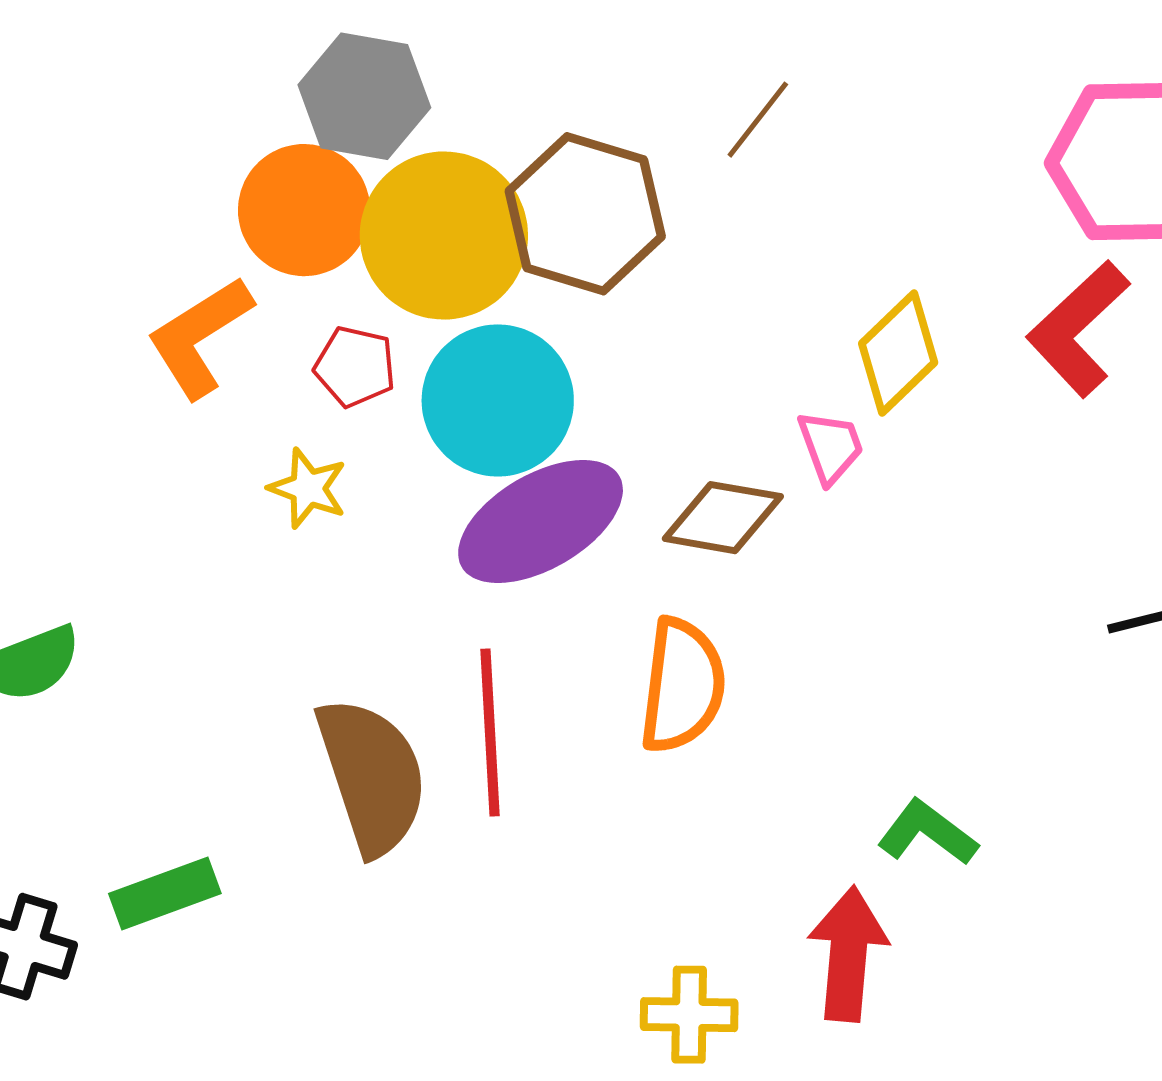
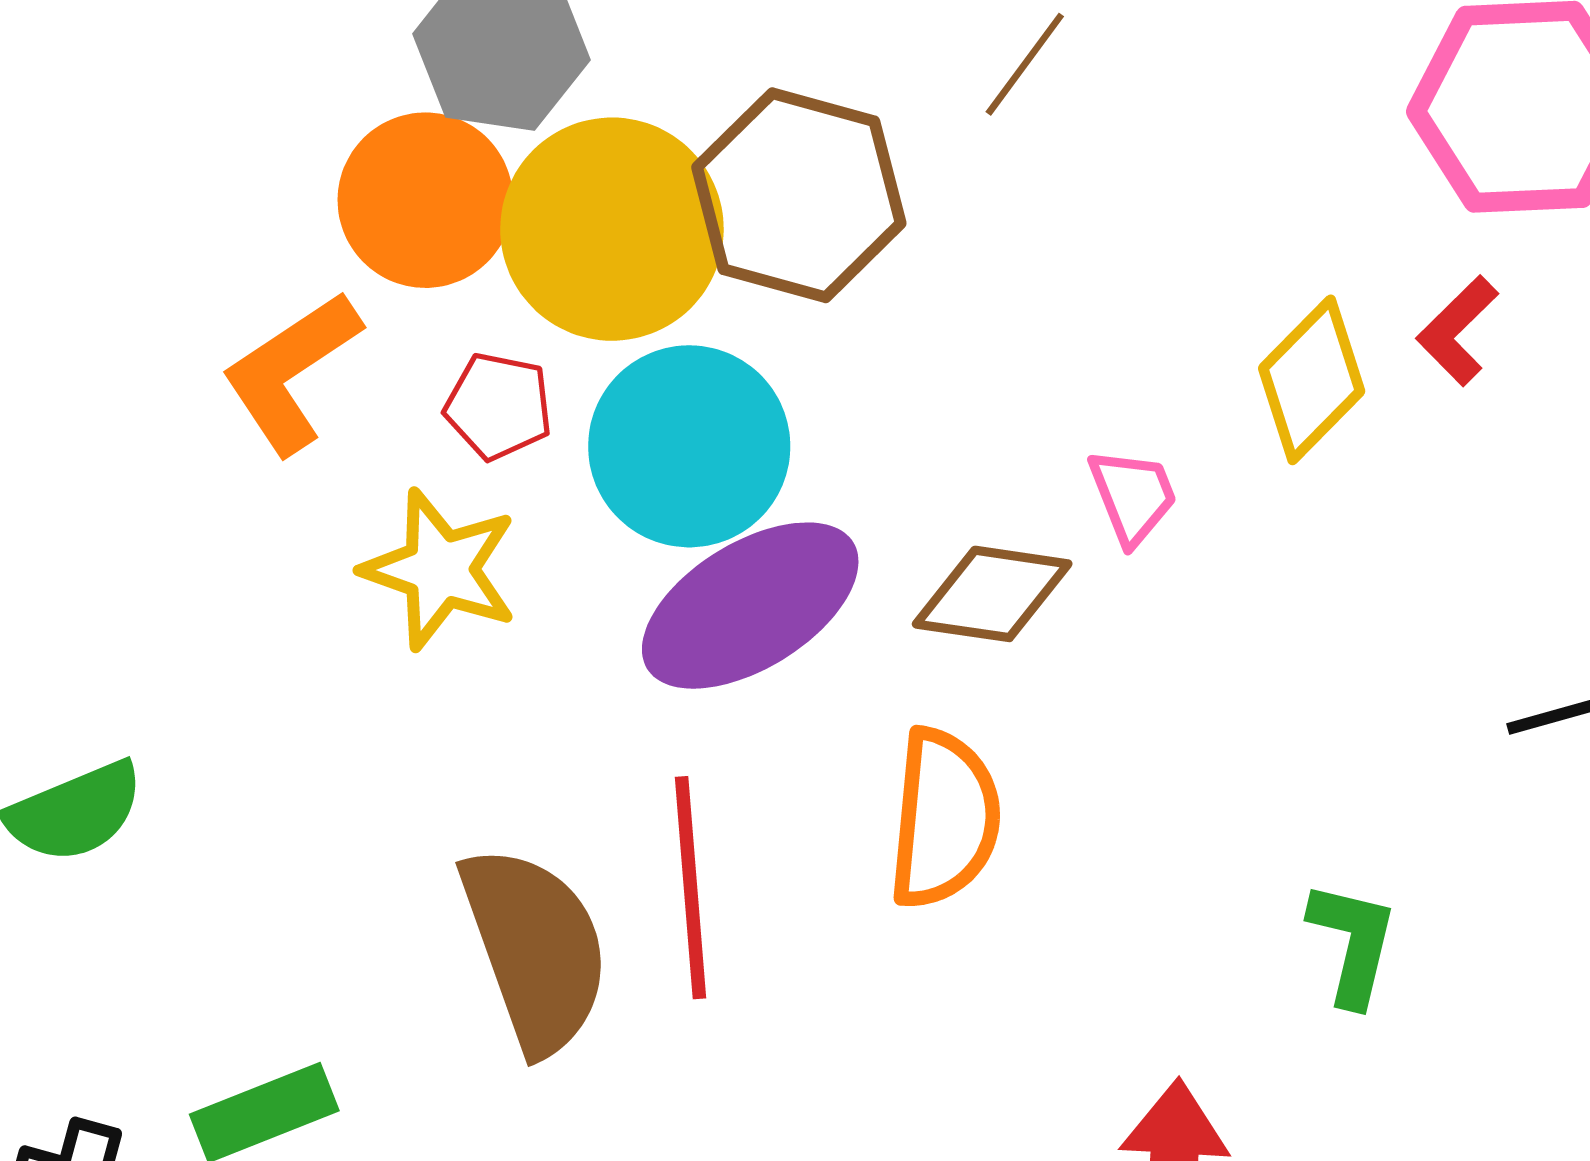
red L-shape: (1078, 329) -> (1457, 331), size x0.6
yellow diamond: (898, 353) -> (1312, 380), moved
yellow star: (308, 488) -> (440, 569), size x1.5
green L-shape: (927, 833) -> (1353, 943), moved, turned 68

